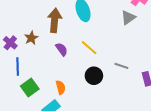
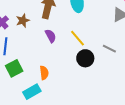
gray line: (121, 66) -> (109, 49), moved
black circle: (94, 76) -> (85, 58), moved

